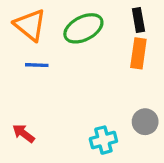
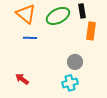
black rectangle: (138, 20) -> (82, 11), moved
gray circle: (145, 122) -> (75, 62), moved

